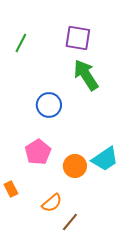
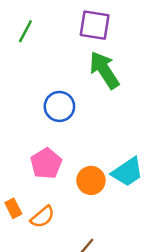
orange semicircle: (52, 203) -> (42, 217), moved

